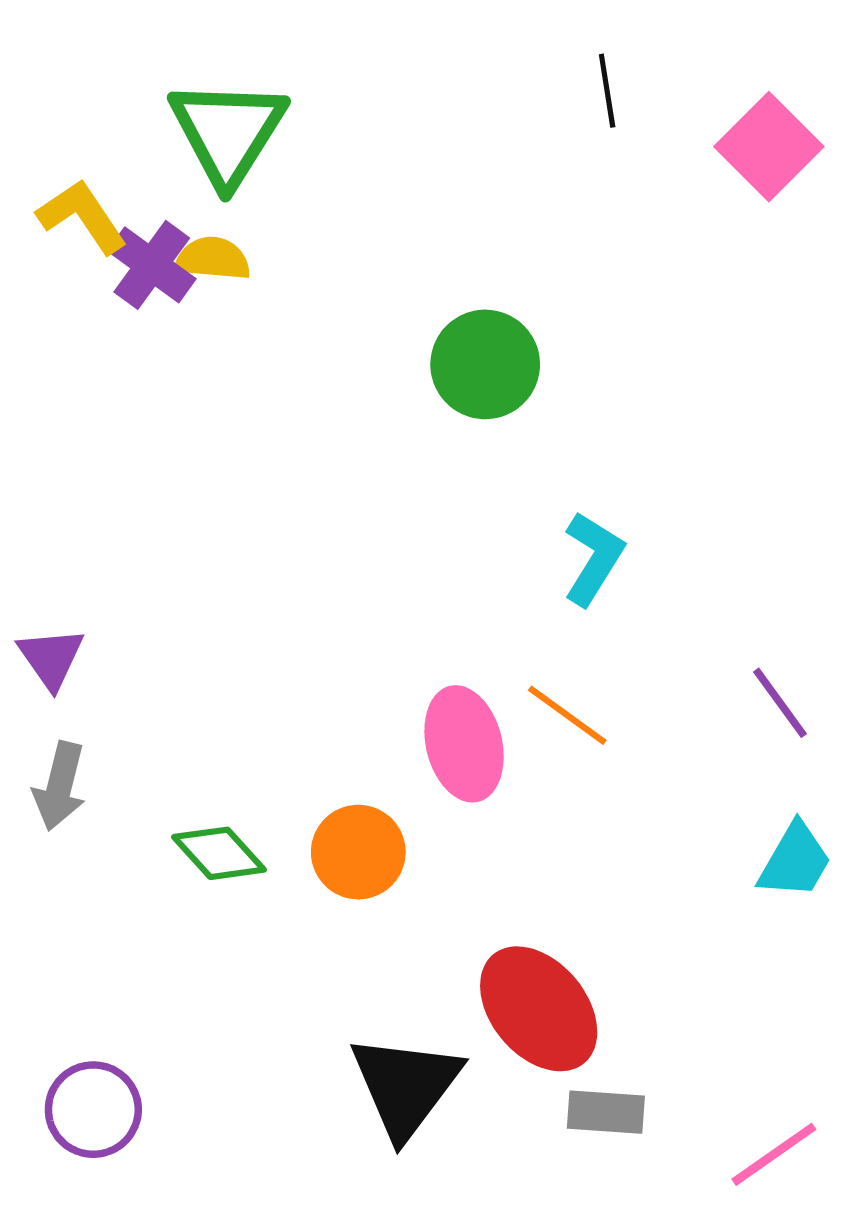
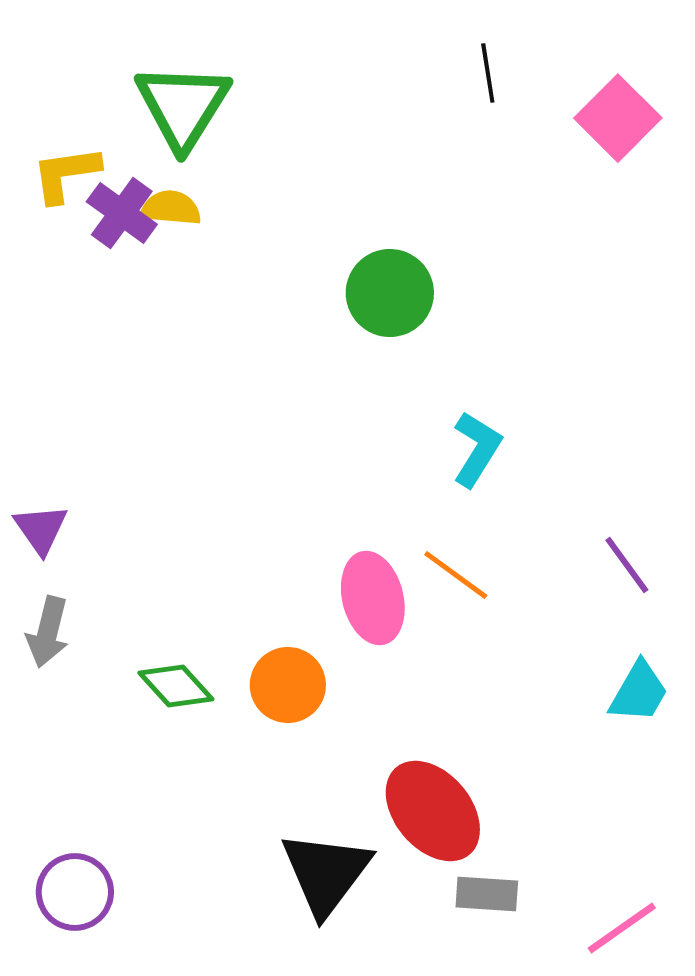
yellow L-shape: (82, 216) -> (66, 174), turned -64

